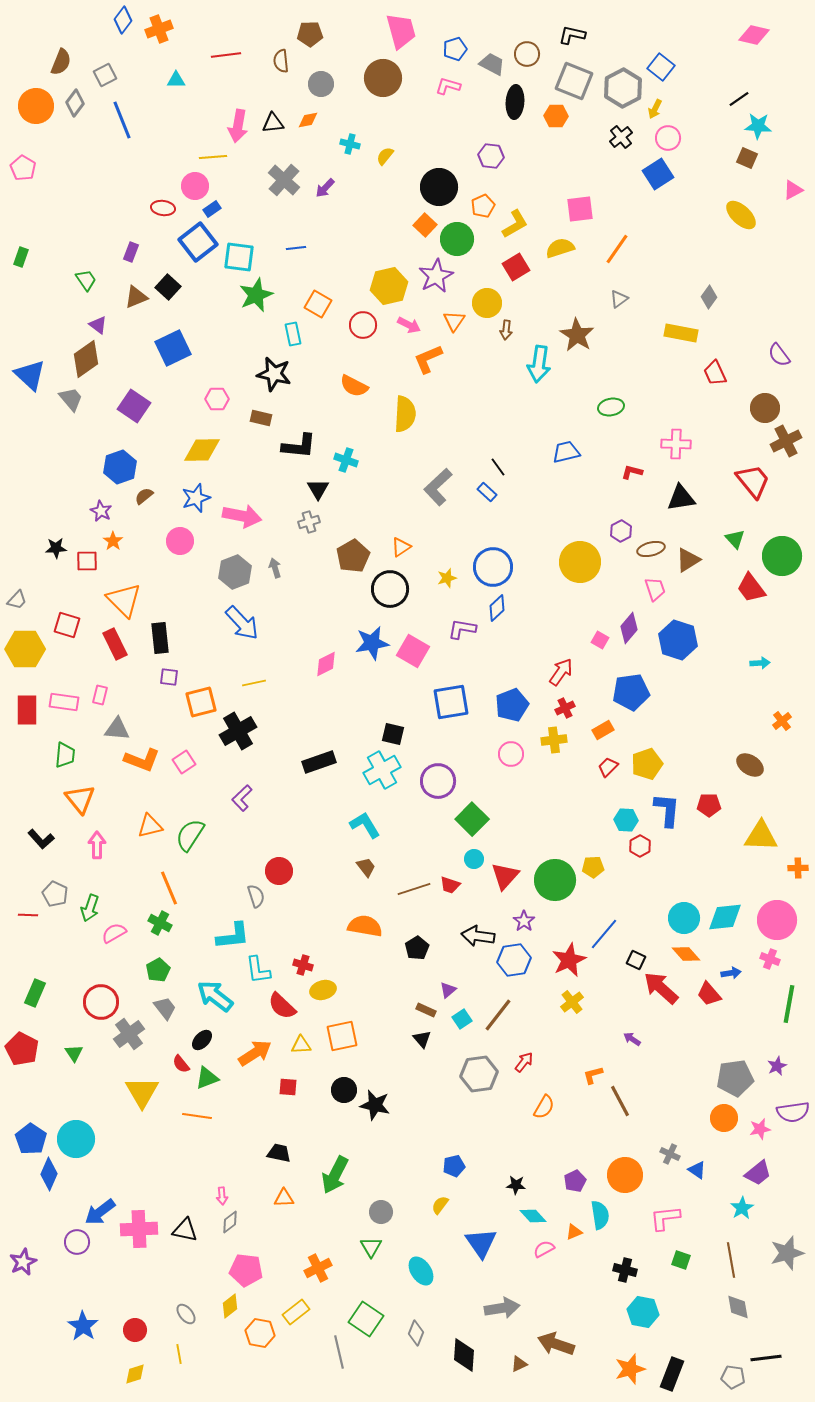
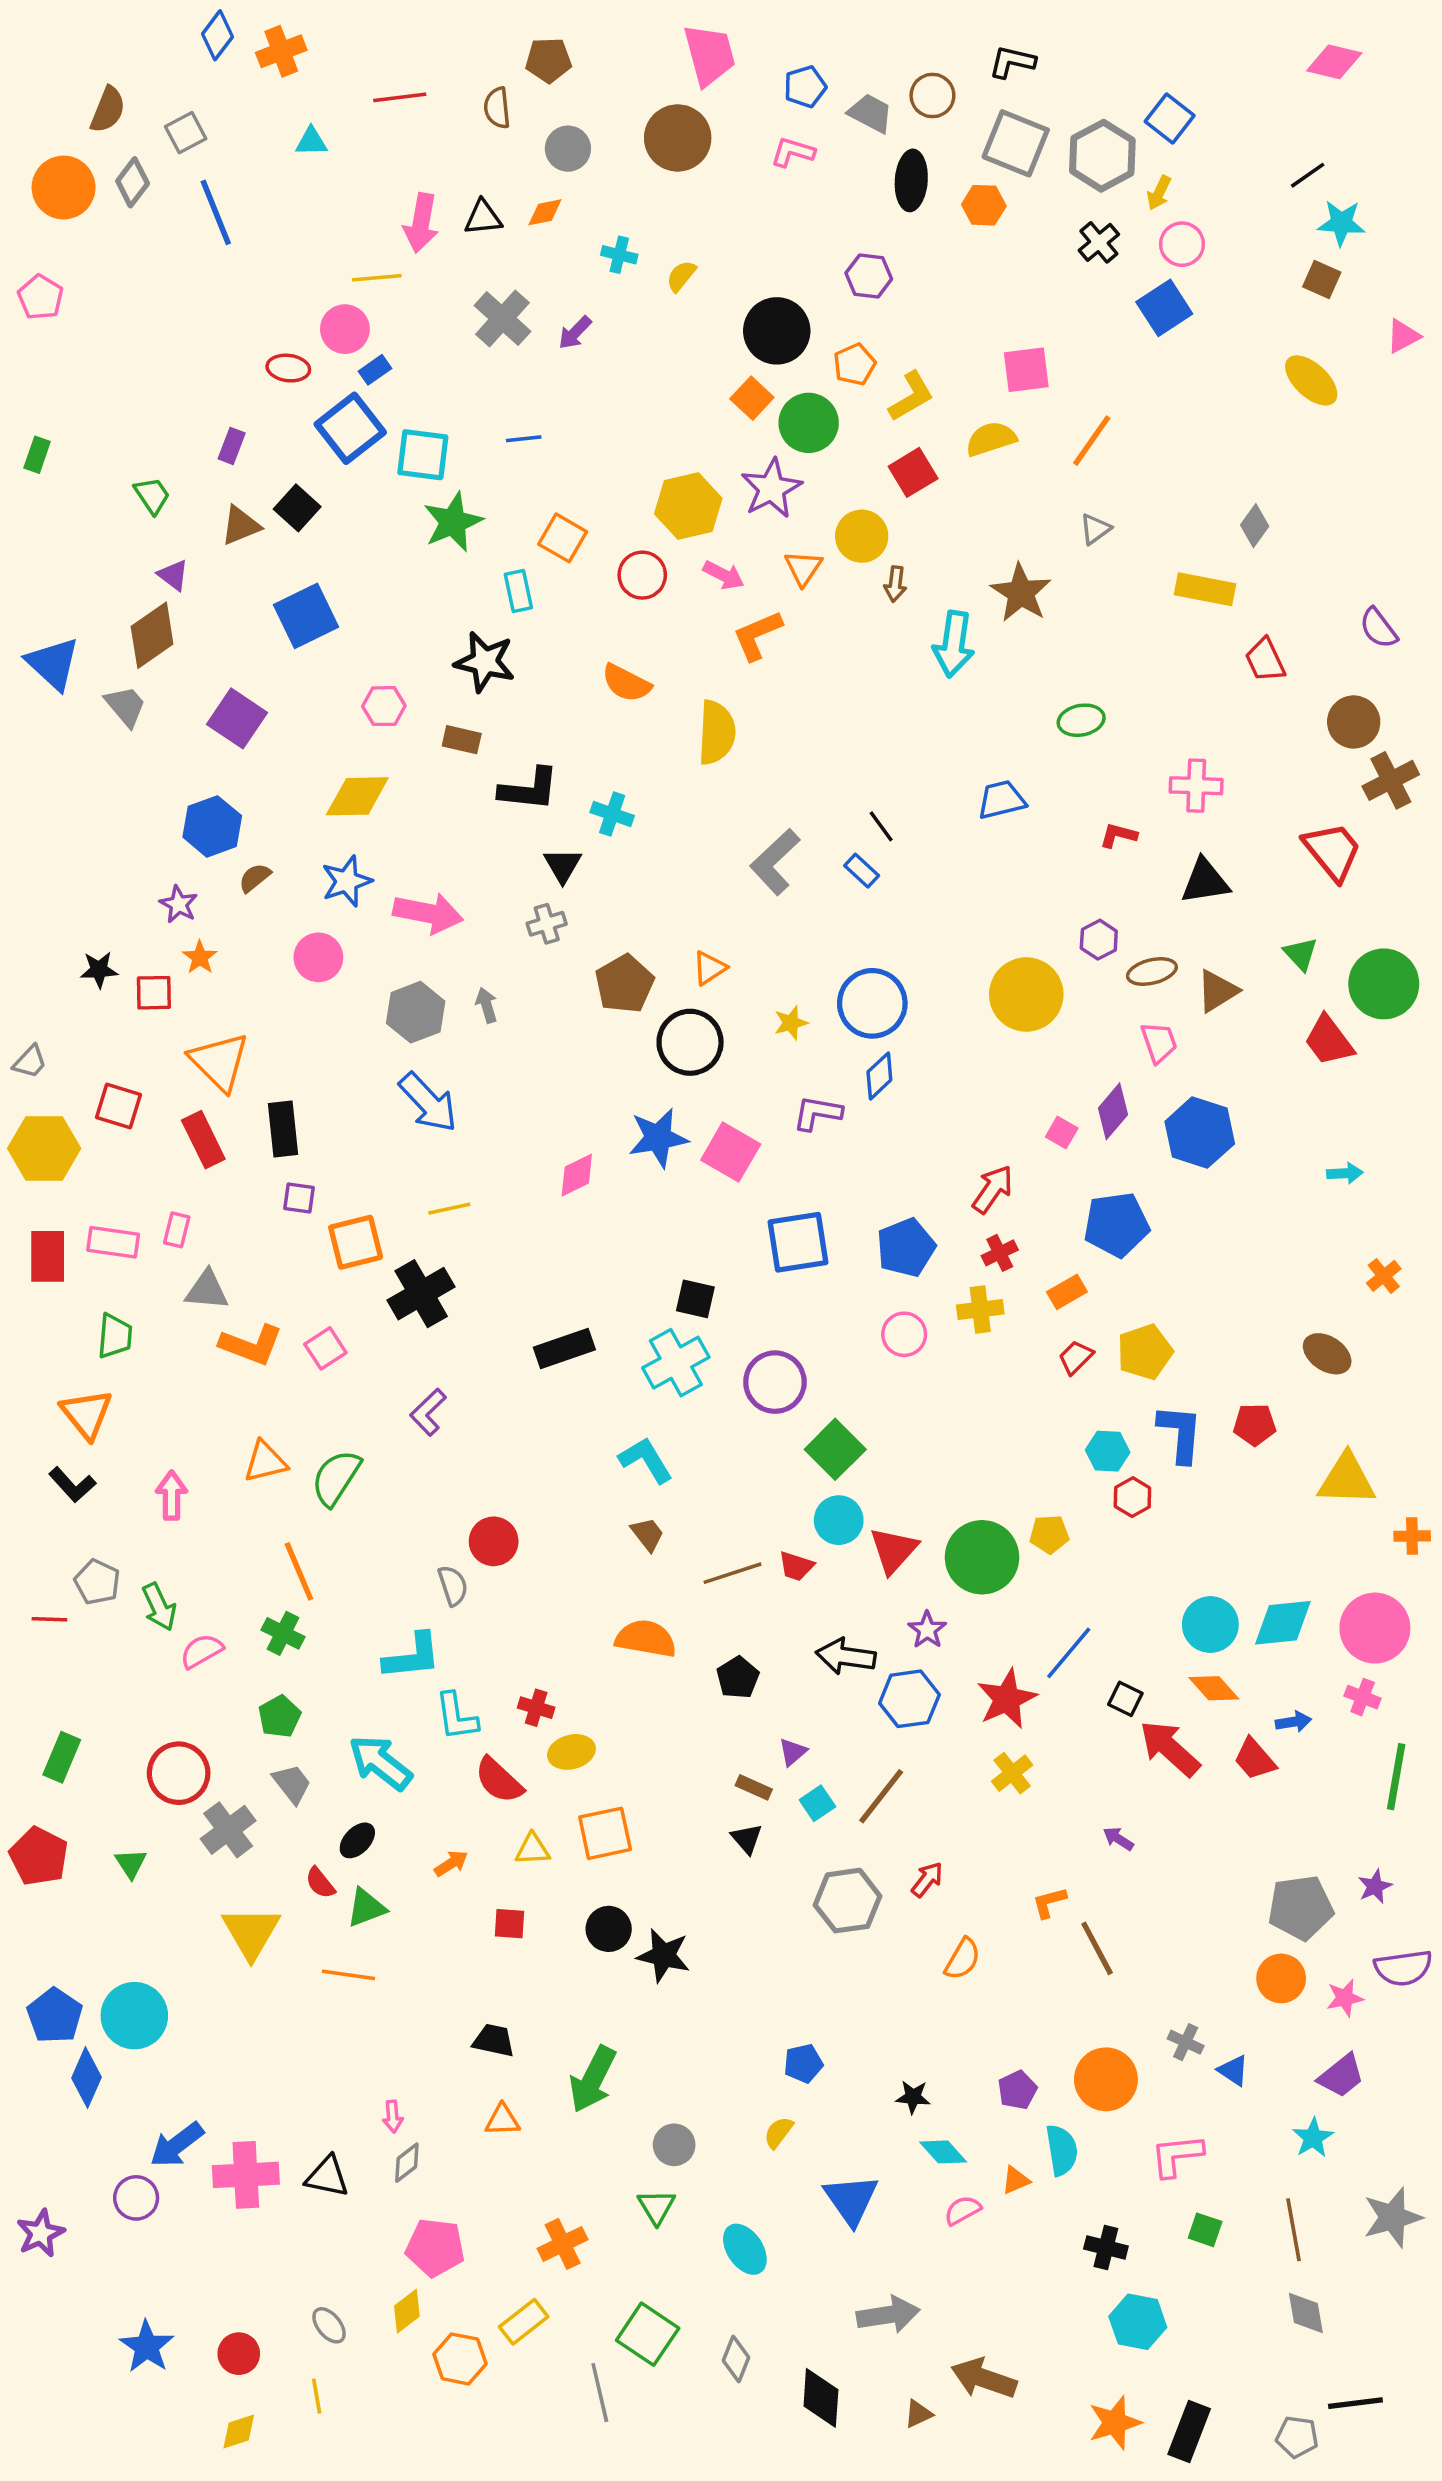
orange triangle: (80, 799) -> (87, 1414), moved
cyan circle: (474, 859) -> (839, 1520), size x1.4
green arrow: (90, 908) -> (159, 1607), turned -44
orange arrow: (255, 1053) -> (451, 1863), size x0.6

